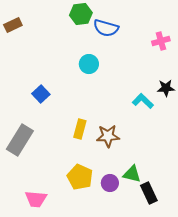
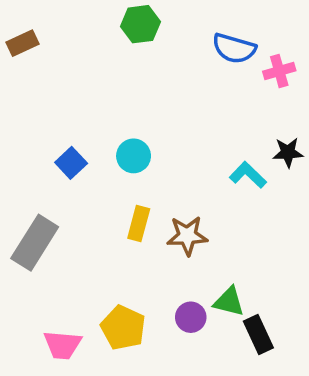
blue semicircle: (106, 28) -> (234, 48), moved
cyan circle: (89, 64) -> (134, 156), moved
yellow pentagon: (80, 177) -> (123, 328), moved

